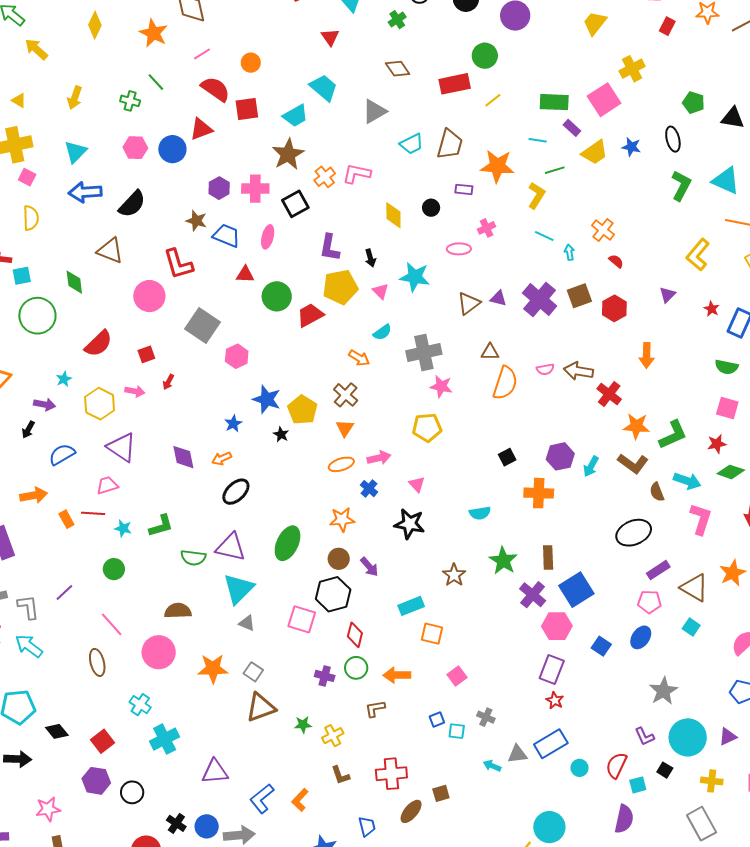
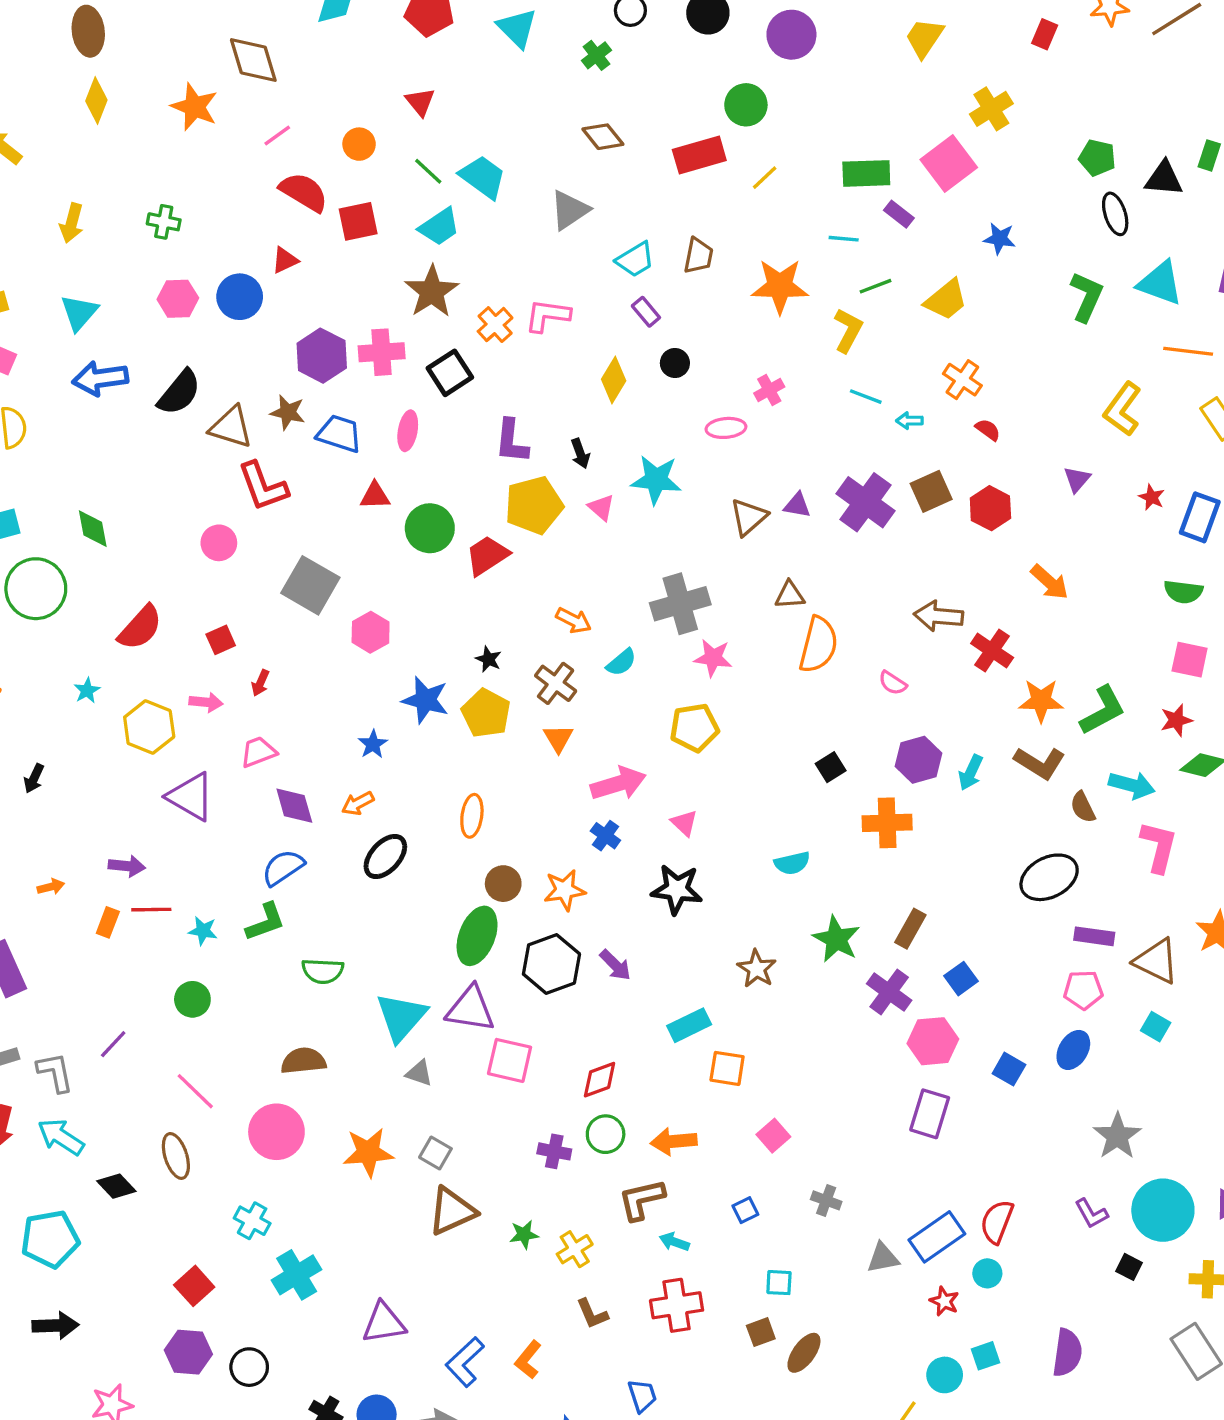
red triangle: (330, 37) -> (420, 102), moved
green line: (156, 82) -> (428, 171), moved
red triangle: (201, 129) -> (285, 260), size x0.7
black ellipse: (673, 139) -> (1115, 214), moved
brown trapezoid: (450, 144) -> (698, 256), size x0.7
yellow trapezoid: (595, 152) -> (946, 300), moved
purple hexagon: (219, 188) -> (322, 356), size x1.4
purple rectangle: (464, 189) -> (646, 312), moved, turned 48
yellow diamond: (393, 215) -> (614, 380), turned 36
brown triangle: (110, 251) -> (231, 427), moved
cyan arrow: (569, 252) -> (909, 421), turned -77
pink circle: (149, 296) -> (219, 543), size x0.7
cyan semicircle: (382, 332) -> (621, 662), moved
orange arrow: (647, 355) -> (1050, 582), turned -45
pink semicircle: (545, 369) -> (893, 683), moved, turned 48
purple arrow: (45, 404) -> (127, 866), moved
black star: (281, 434) -> (488, 659), moved
blue semicircle: (62, 454) -> (283, 868), moved
pink arrow: (379, 458) -> (618, 784), size x1.4
orange ellipse: (341, 464) -> (472, 816), moved, turned -60
pink trapezoid: (107, 485) -> (258, 752), moved
orange arrow: (34, 495) -> (51, 887), size x0.6
orange rectangle: (66, 519) -> (108, 922), turned 54
purple triangle: (231, 547) -> (471, 1009), moved
brown rectangle: (548, 558) -> (910, 929), turned 35
brown circle: (339, 559) -> (503, 884), moved
purple rectangle: (658, 570) -> (1094, 936), turned 45
blue square: (576, 590) -> (961, 979), size x0.6
black hexagon: (333, 594) -> (551, 964), moved
red diamond: (355, 635) -> (600, 1080), turned 60
red star: (555, 700) -> (944, 1301), moved
brown L-shape: (375, 709) -> (642, 1200), size x1.4
black diamond: (57, 731) -> (116, 1186), moved
cyan square: (457, 731) -> (779, 1283), moved
red semicircle: (616, 765) -> (997, 1222), moved
cyan arrow: (492, 766) -> (674, 1242), moved
cyan square: (638, 785) -> (986, 1356), moved
brown ellipse: (411, 811) -> (804, 1353), moved
cyan circle: (549, 827) -> (945, 1375), size x0.7

